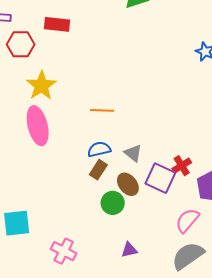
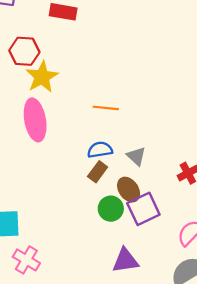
red hexagon: (21, 44) -> (24, 51), moved
purple square: (160, 178) -> (143, 209), moved, turned 36
purple triangle: (129, 250) -> (125, 261), size x1.5
pink cross: (64, 251) -> (26, 260), moved

